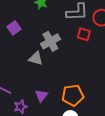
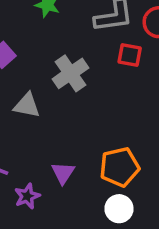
gray triangle: (36, 58) -> (27, 105), moved

